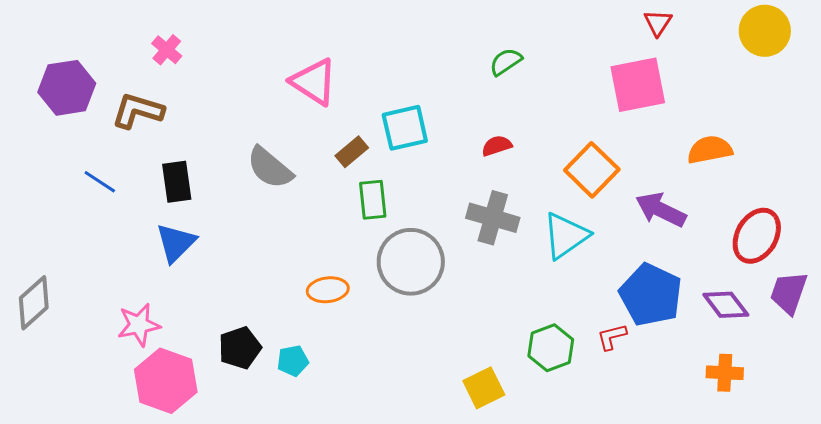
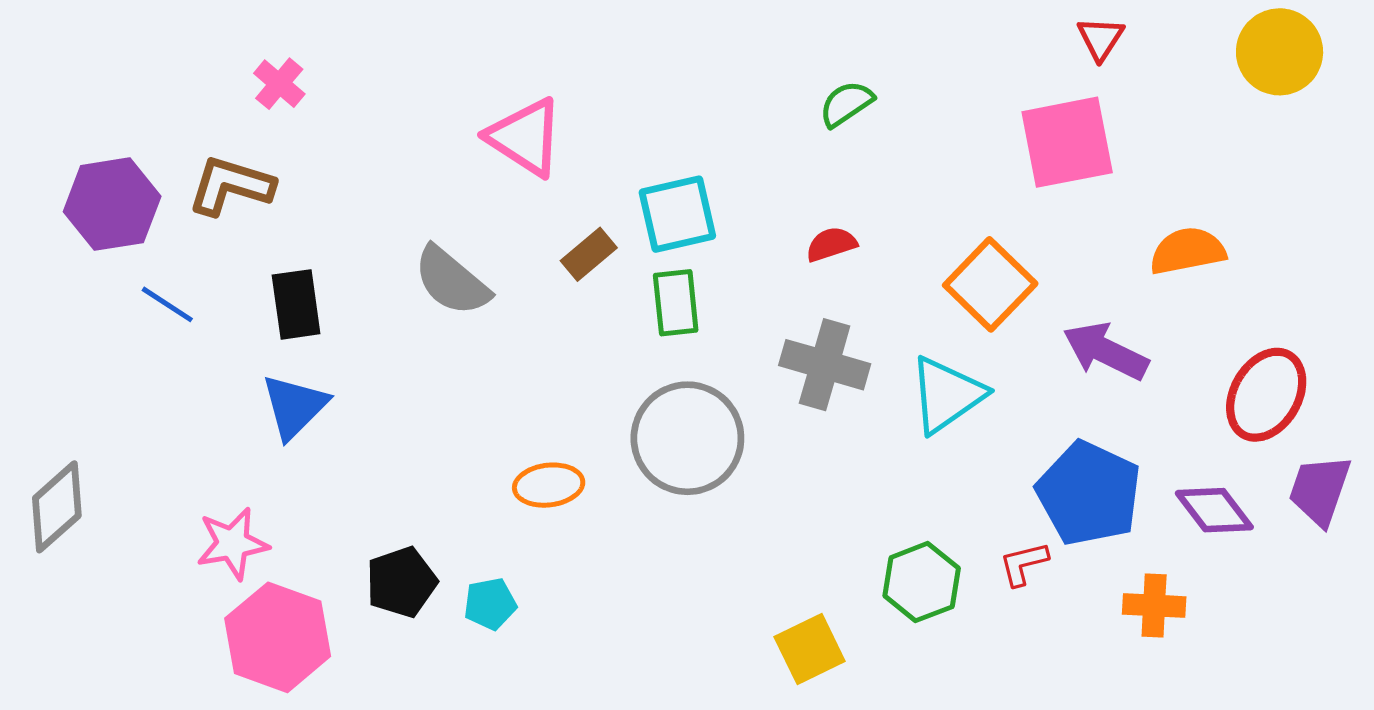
purple hexagon: (67, 88) -> (112, 204), moved
green rectangle: (373, 200) -> (676, 303), moved
orange cross: (725, 373) -> (1154, 605), moved

